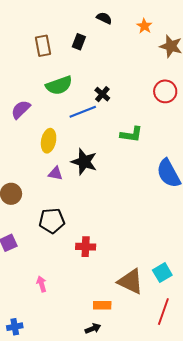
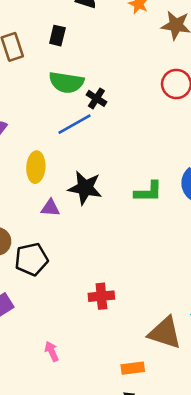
green semicircle: (59, 85) -> (66, 82), moved, turned 36
green L-shape: (131, 134) -> (148, 192), moved
black pentagon: (52, 221) -> (31, 259), moved

